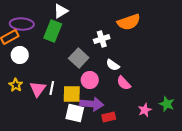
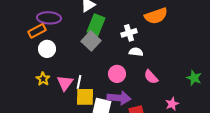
green rectangle: (53, 31) -> (96, 25), moved
gray square: (79, 58) -> (91, 41), moved
white semicircle: (113, 65) -> (136, 52), moved, turned 152
yellow square: (72, 94) -> (85, 97), moved
green star: (167, 104) -> (194, 78), moved

